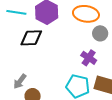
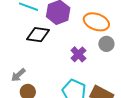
purple cross: (89, 58) -> (78, 54), moved

